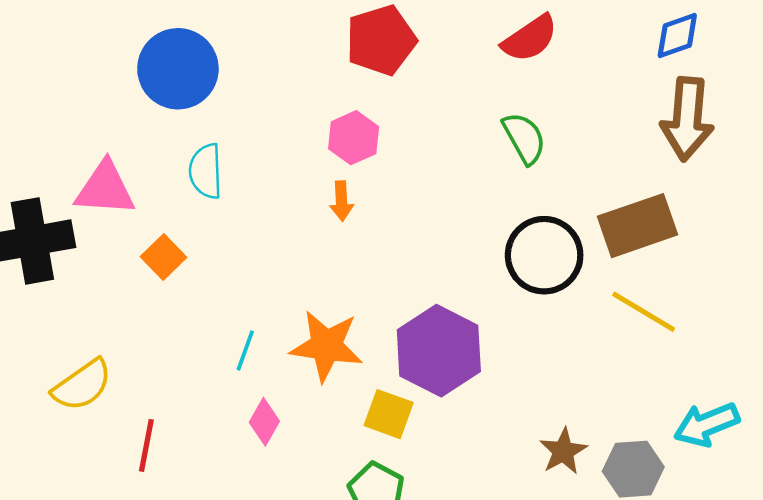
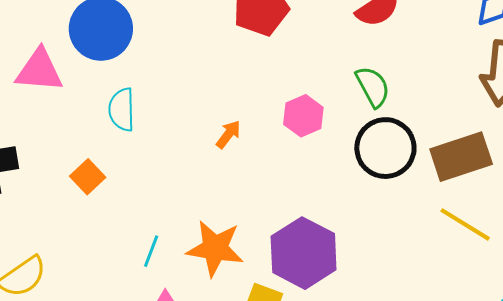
pink hexagon: (354, 138) -> (303, 116), moved
pink triangle: (105, 189) -> (39, 70), moved
orange arrow: (342, 201) -> (228, 134), turned -140
black circle: (544, 255) -> (385, 148), moved

